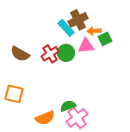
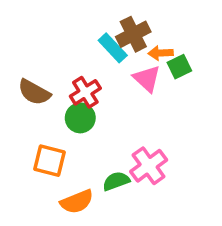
pink triangle: (86, 46) -> (147, 79), turned 48
green circle: (66, 53) -> (80, 118), moved
orange square: (14, 94) -> (49, 161), moved
pink cross: (77, 118) -> (149, 166), moved

